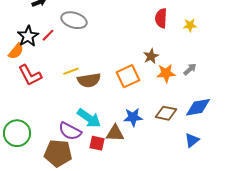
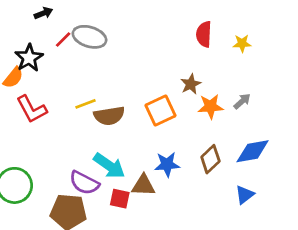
red line: (48, 35) -> (63, 39), moved
brown diamond: (166, 113) -> (210, 159), turned -55

